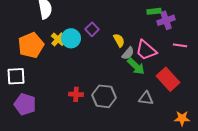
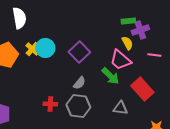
purple square: (92, 29) -> (79, 52), moved, size x1.5
yellow semicircle: (119, 40) -> (127, 43), moved
gray semicircle: (128, 53) -> (79, 83), moved

